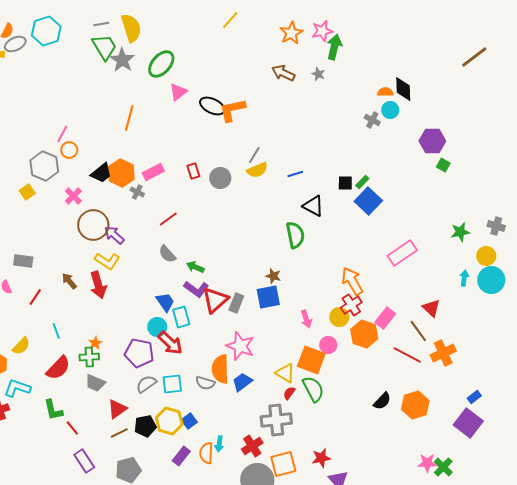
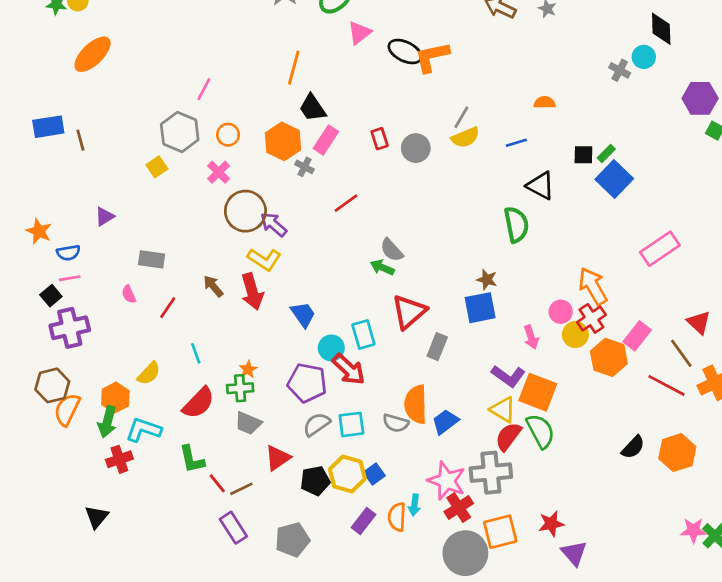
orange semicircle: (385, 92) -> (545, 102), moved
orange circle: (69, 150) -> (228, 135), moved
pink rectangle: (153, 172) -> (326, 140), turned -30
black trapezoid: (101, 173) -> (313, 108), moved, turned 95
gray semicircle: (167, 254) -> (392, 250), moved
purple L-shape: (196, 289) -> (508, 376), moved
blue trapezoid: (165, 302) -> (303, 314), moved
gray rectangle: (236, 303) -> (437, 347), moved
pink circle: (328, 345) -> (561, 312), moved
pink star: (240, 346) -> (447, 481), moved
red semicircle: (289, 393) -> (508, 436), size x1.6
brown line: (119, 433) -> (241, 489), moved

